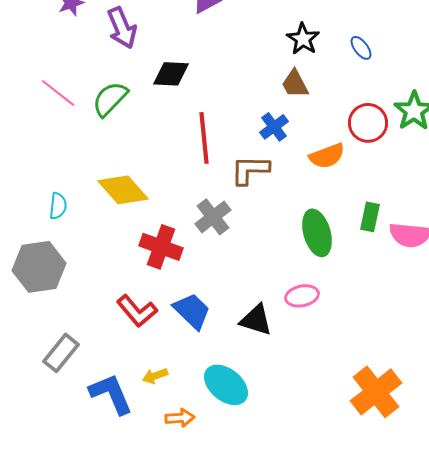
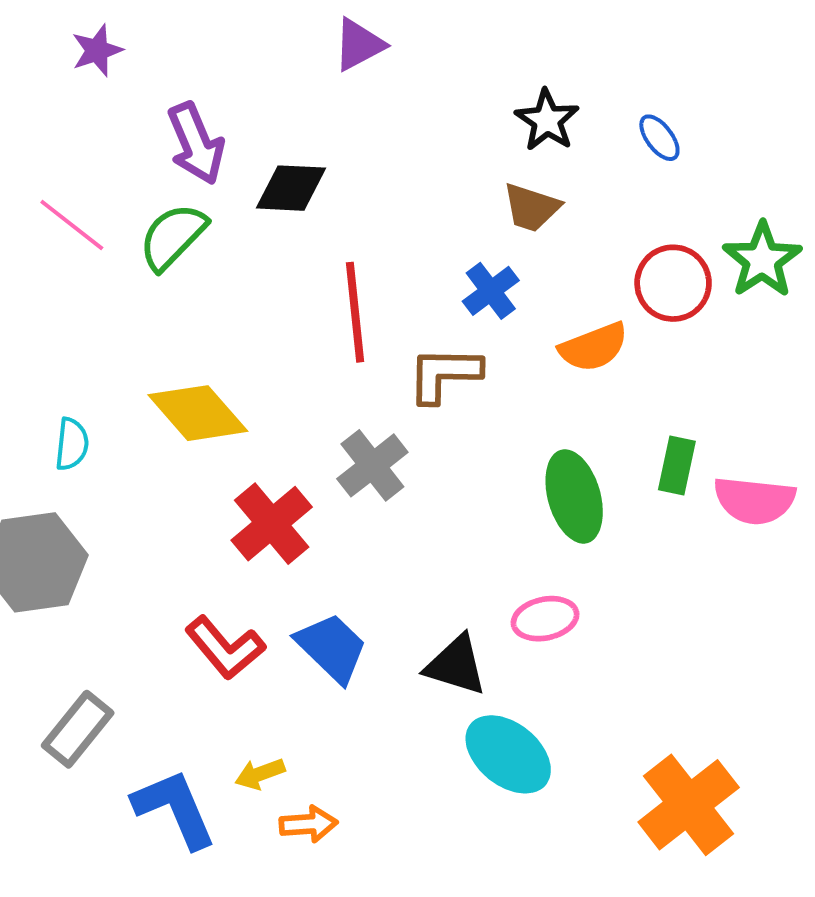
purple arrow: (122, 28) -> (196, 144), moved
brown trapezoid: (295, 84) -> (531, 208), turned -44
red cross: (161, 247) -> (272, 524), turned 30
cyan ellipse: (226, 385) -> (508, 754), moved
orange arrow: (180, 418) -> (308, 824), moved

